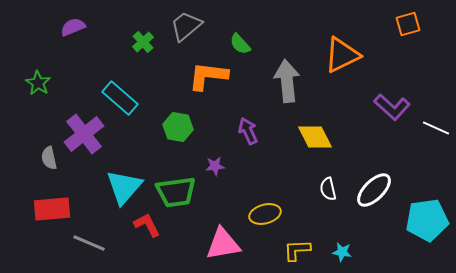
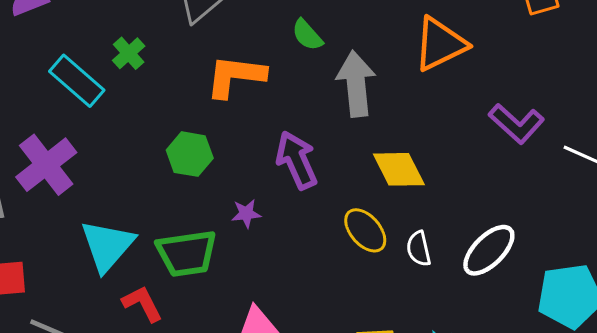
green cross: (143, 42) -> (129, 53), moved
green semicircle: (240, 44) -> (307, 35), moved
cyan rectangle: (120, 98) -> (77, 81), moved
purple arrow: (248, 131) -> (297, 160), size x1.4
yellow ellipse: (265, 214) -> (365, 230), moved, turned 64

